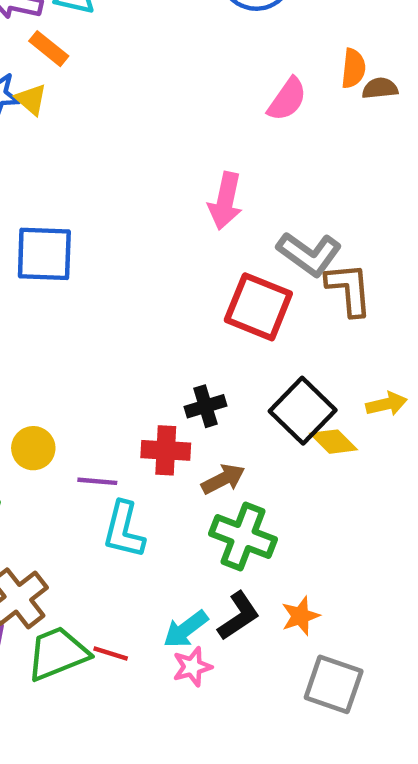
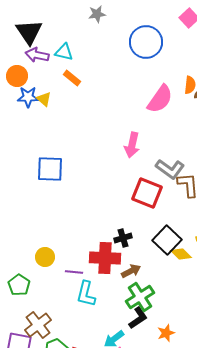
orange rectangle: (49, 49) -> (72, 78), moved
pink semicircle: (287, 99) -> (160, 99), size x1.4
red cross: (166, 450) -> (105, 258), size x1.4
green cross: (243, 536) -> (140, 297), turned 36
black L-shape: (239, 616) -> (138, 318), moved

